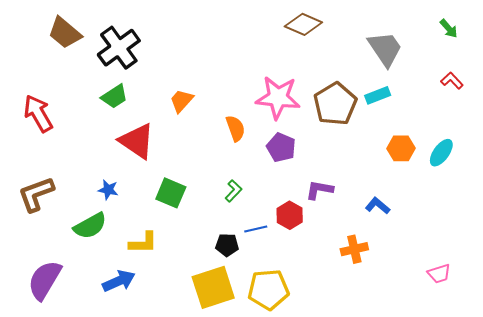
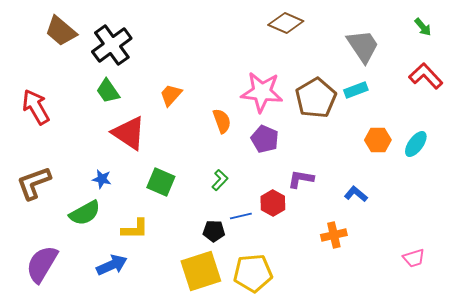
red L-shape: (452, 81) -> (426, 76), size x1.6
green trapezoid: (115, 96) -> (108, 91), turned 88

